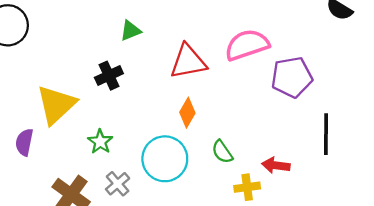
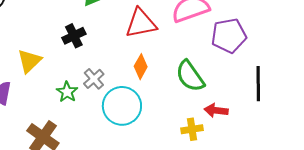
yellow triangle: (56, 105) -> (29, 61), size x0.7
green semicircle: (222, 152) -> (190, 76), moved, size x1.6
gray cross: (118, 184) -> (94, 79), moved

